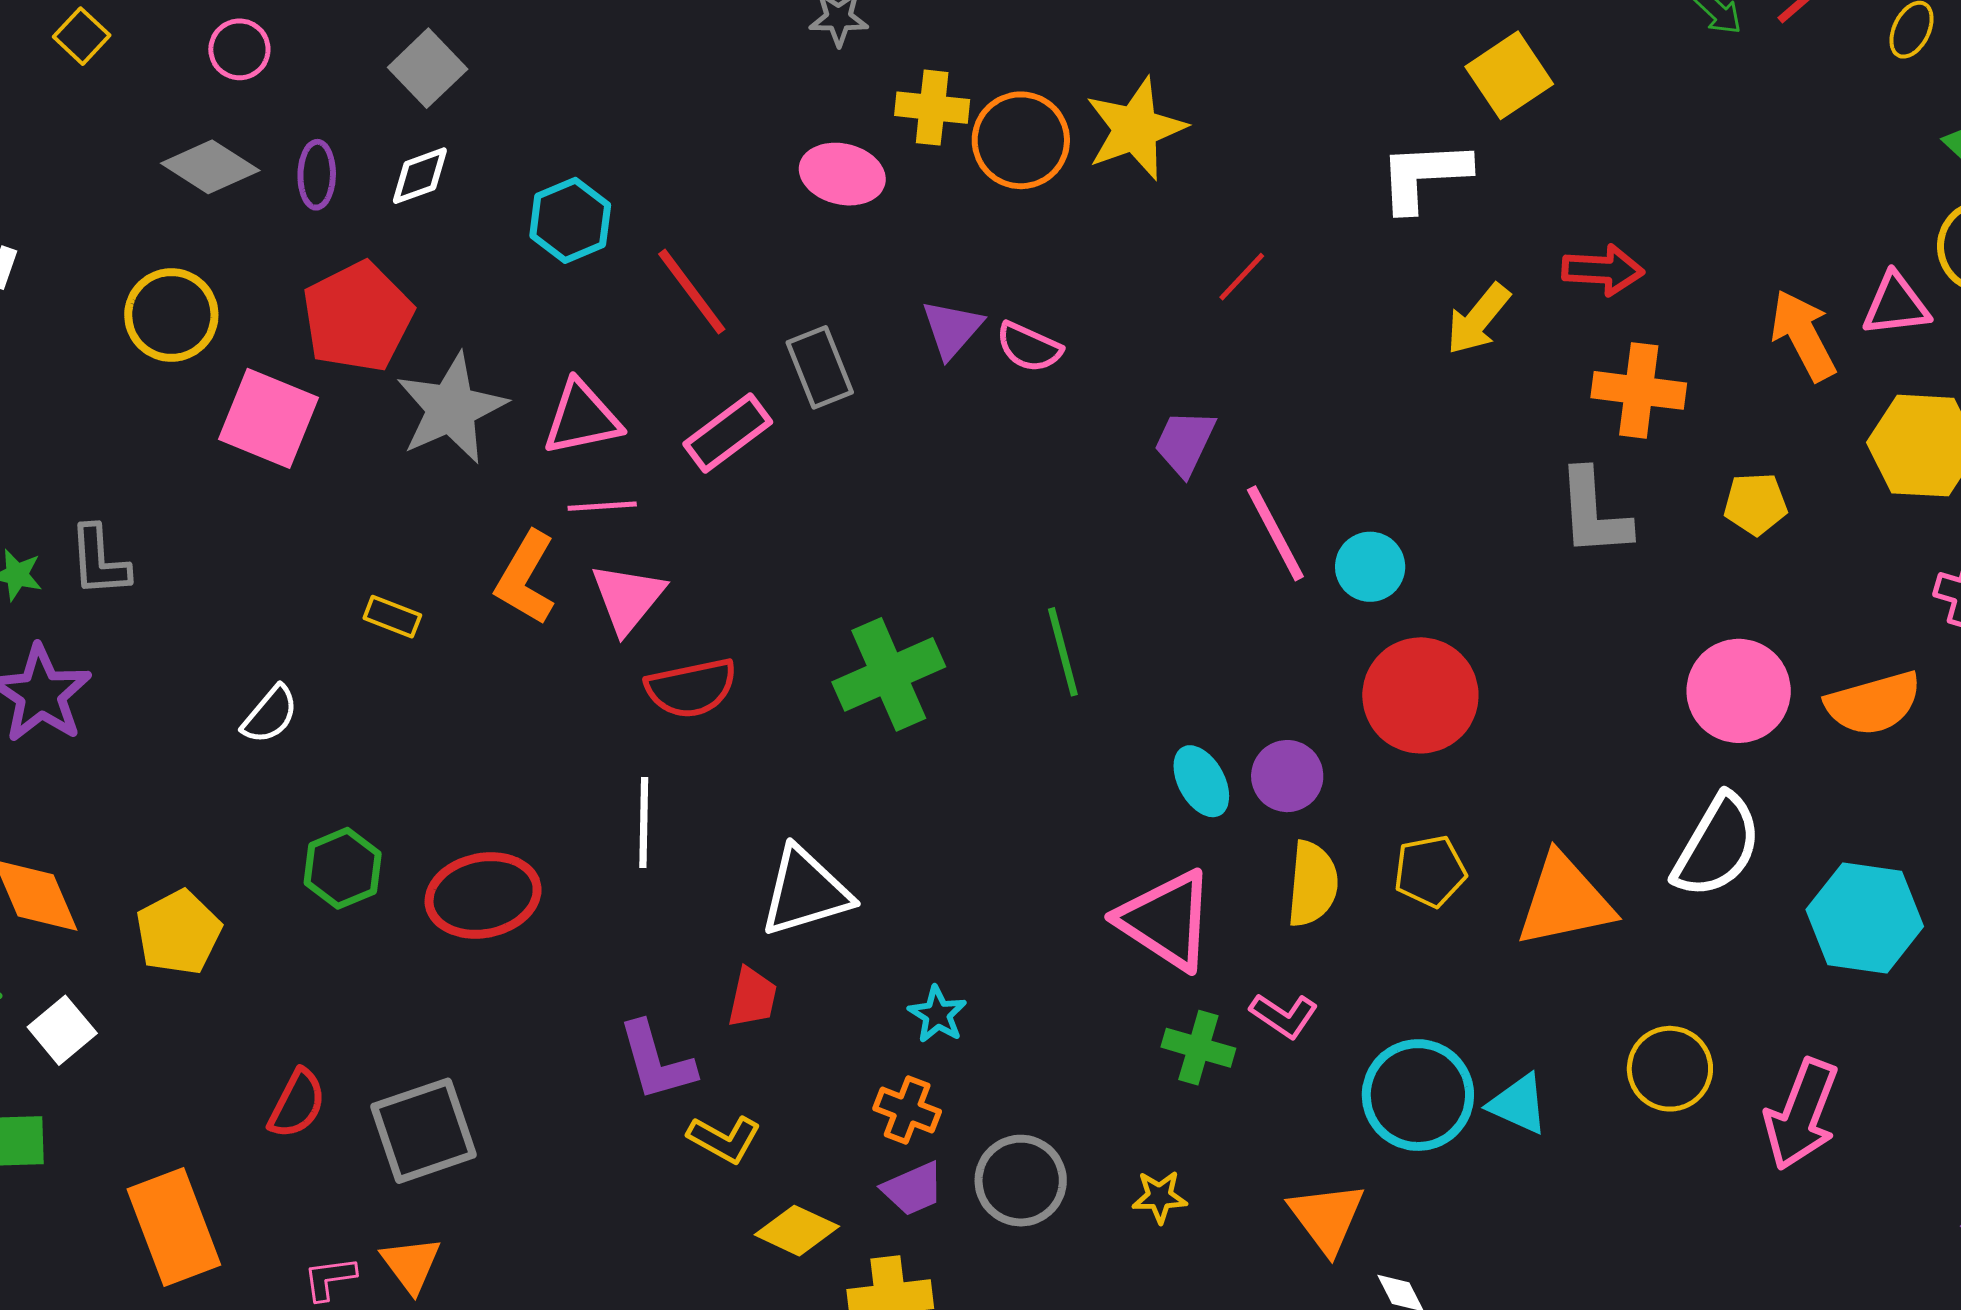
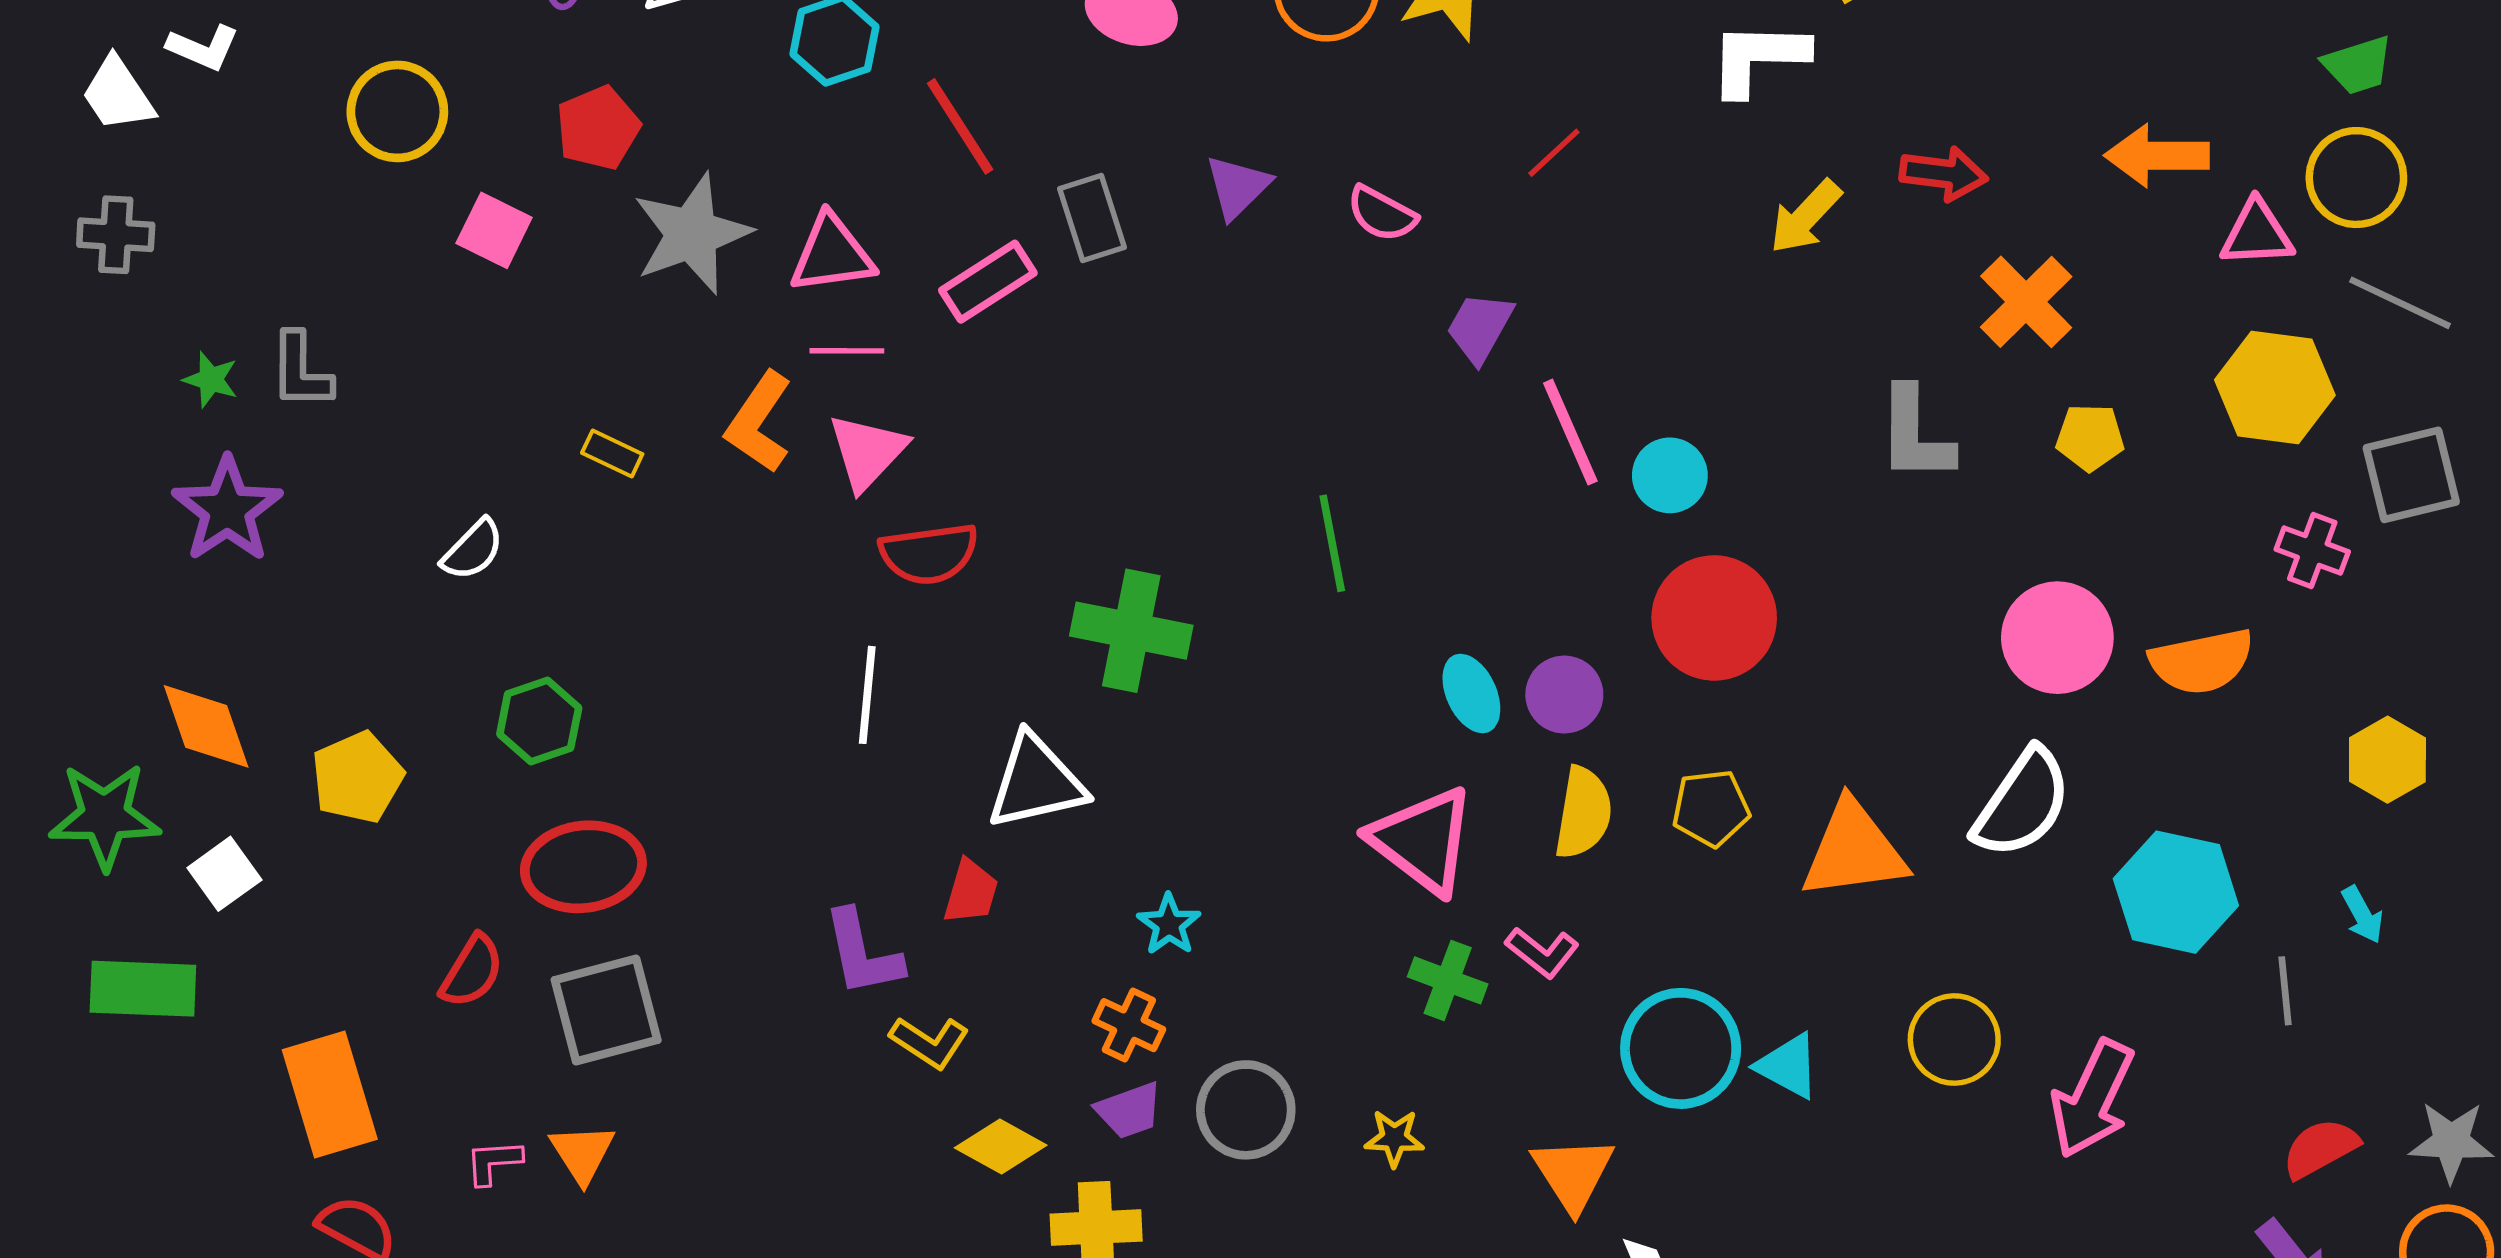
red pentagon: (358, 317) -> (598, 128), size x0.7
orange arrow: (1803, 335) -> (2157, 156), moved, turned -66
pink semicircle: (1029, 347) -> (1382, 214), moved
orange cross: (1639, 390) -> (2026, 302), moved, turned 34
pink square: (269, 418) -> (494, 230), size x0.7
green cross: (889, 674) -> (1131, 631), moved, turned 31
red ellipse: (483, 895) -> (583, 867), moved

